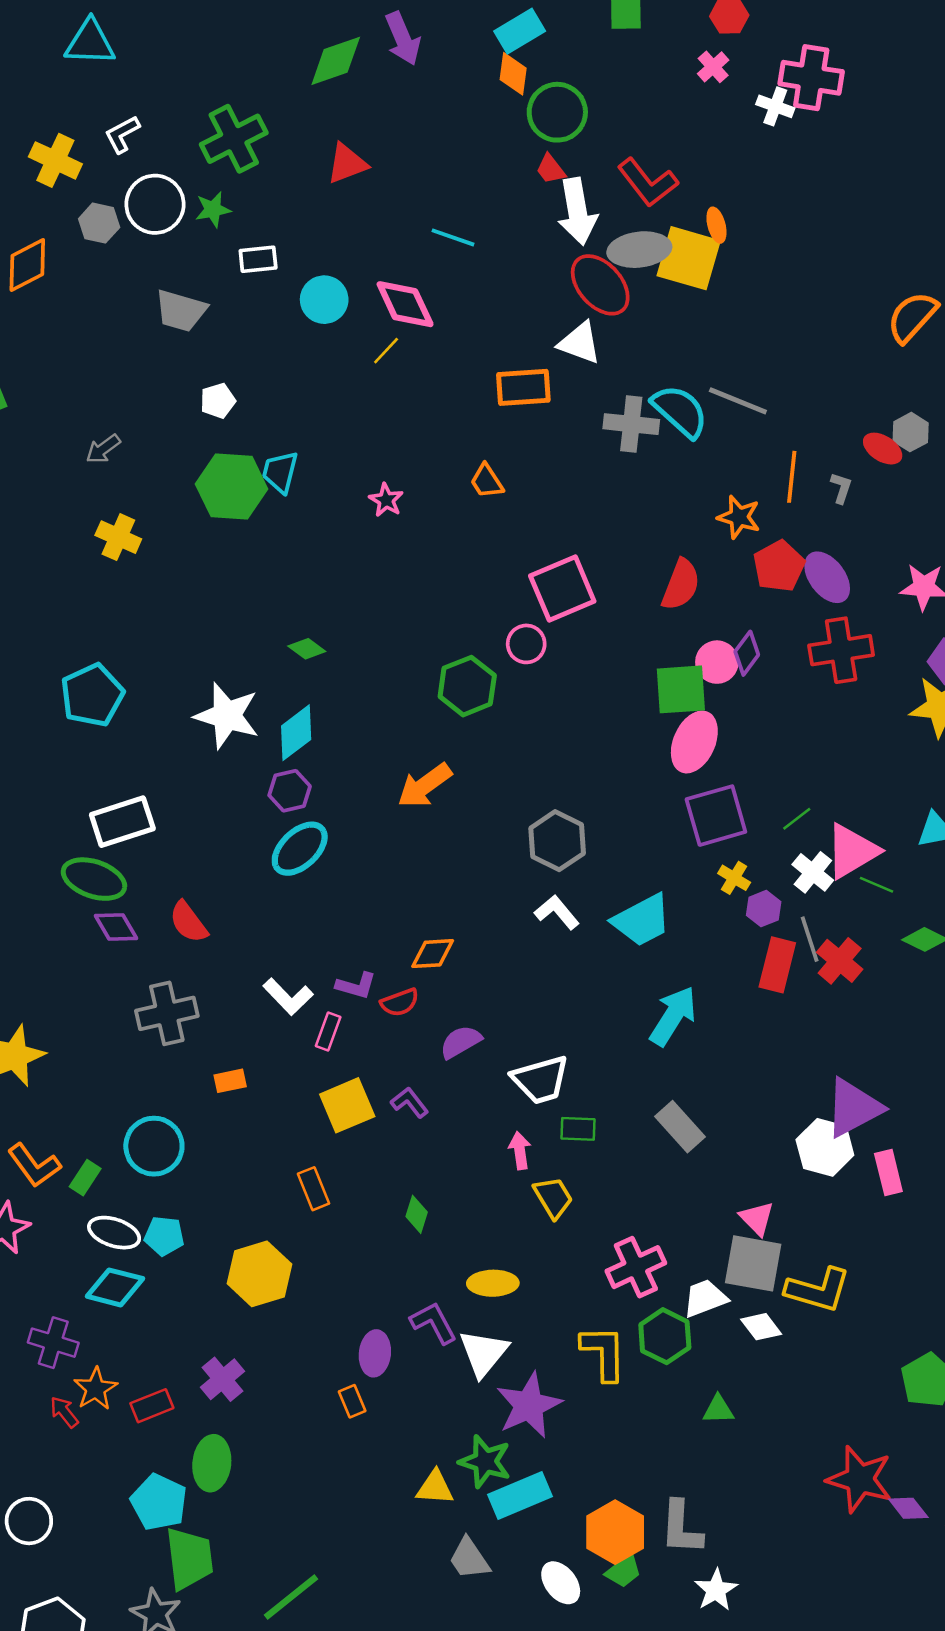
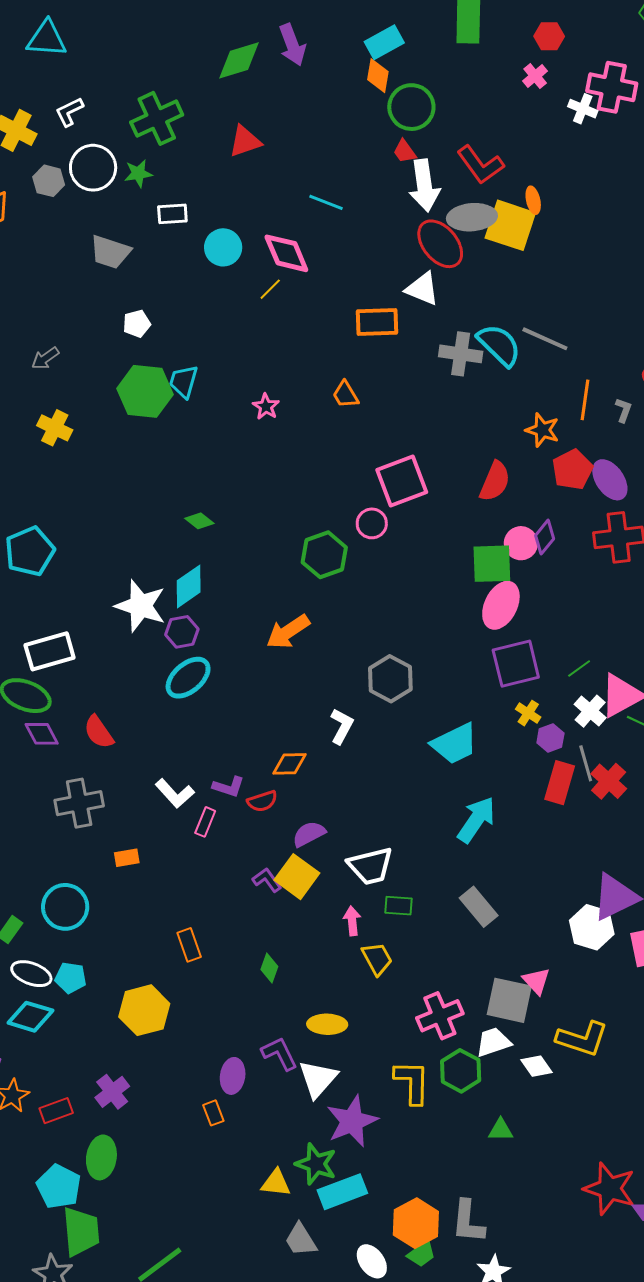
white star: (227, 716) -> (141, 606), moved
white L-shape: (557, 912) -> (342, 726), moved, turned 66
yellow square: (347, 1105) -> (297, 877), moved, turned -33
gray square: (753, 1263) -> (509, 1000), moved

